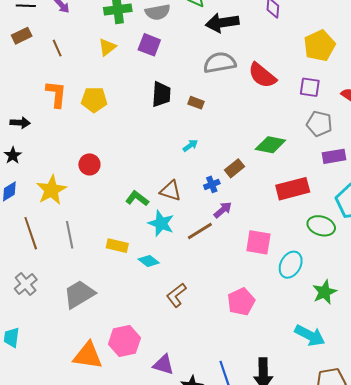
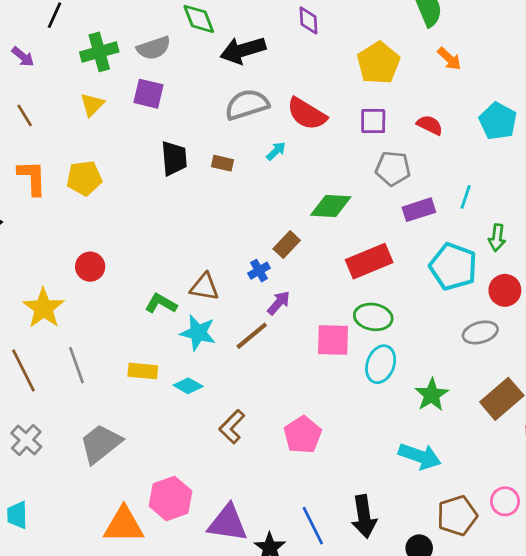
cyan arrow: (190, 146) -> (276, 151), moved
green ellipse: (321, 226) -> (373, 317), moved
pink pentagon: (241, 302) -> (303, 435), moved
purple triangle: (164, 365) -> (228, 523), size x1.4

